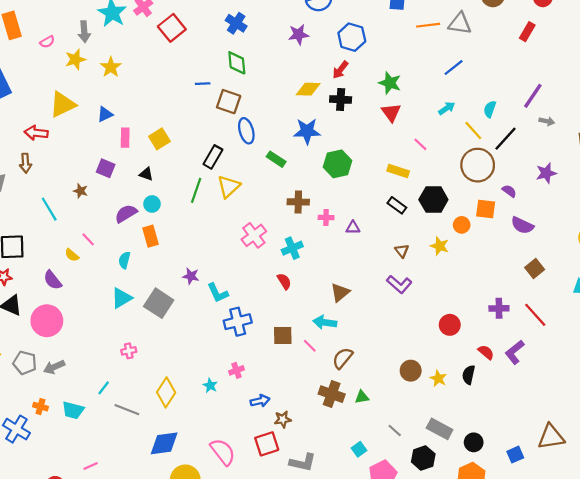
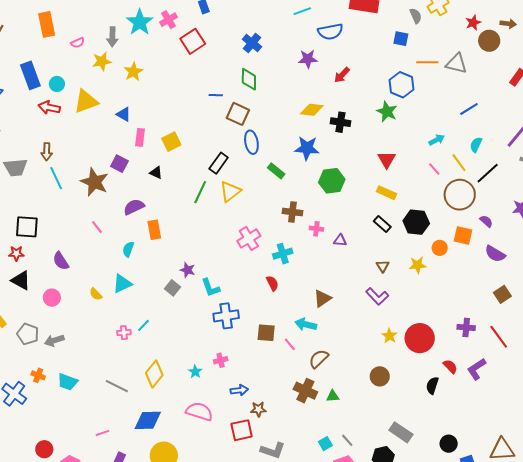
blue hexagon: (352, 37) -> (401, 85), moved
blue line: (454, 67) -> (469, 109), moved
red arrow: (340, 70) -> (342, 75), moved
red triangle: (391, 113) -> (387, 160), moved
blue triangle: (105, 114) -> (124, 114), turned 49
red arrow: (36, 133) -> (49, 107), moved
pink line: (420, 144) -> (434, 169), moved
brown star: (81, 191) -> (94, 182), size x2.0
cyan circle: (152, 204) -> (57, 84), moved
cyan line: (49, 209) -> (56, 178), moved
yellow star: (440, 246) -> (418, 265), turned -30
yellow semicircle: (72, 255) -> (96, 294), moved
gray square: (159, 303) -> (172, 288), moved, size x0.6
pink circle: (47, 321) -> (52, 298), size x0.6
red circle: (450, 325) -> (420, 338), size x1.5
yellow star: (438, 378) -> (389, 336), moved
cyan line: (104, 388) -> (144, 325), moved
gray line: (395, 430) -> (347, 440), moved
black circle: (474, 442) -> (449, 444), moved
pink semicircle: (223, 452) -> (199, 412), moved, turned -40
pink line: (91, 466) -> (102, 433), moved

